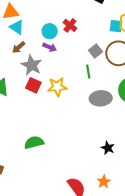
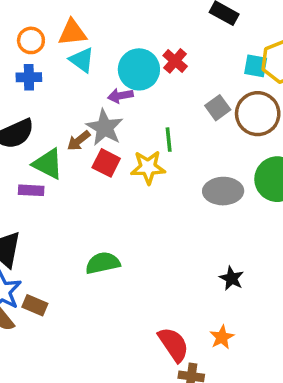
cyan circle: (50, 31) -> (139, 69), size x1.5
brown arrow: (19, 47) -> (79, 141), moved
purple arrow: (50, 47) -> (120, 96), moved, turned 144
green line: (88, 72) -> (169, 140), moved

